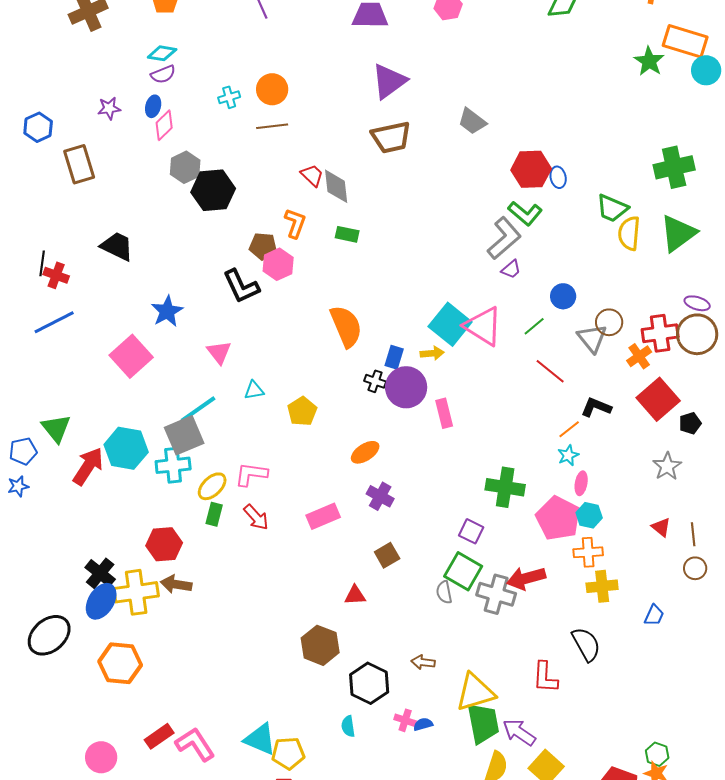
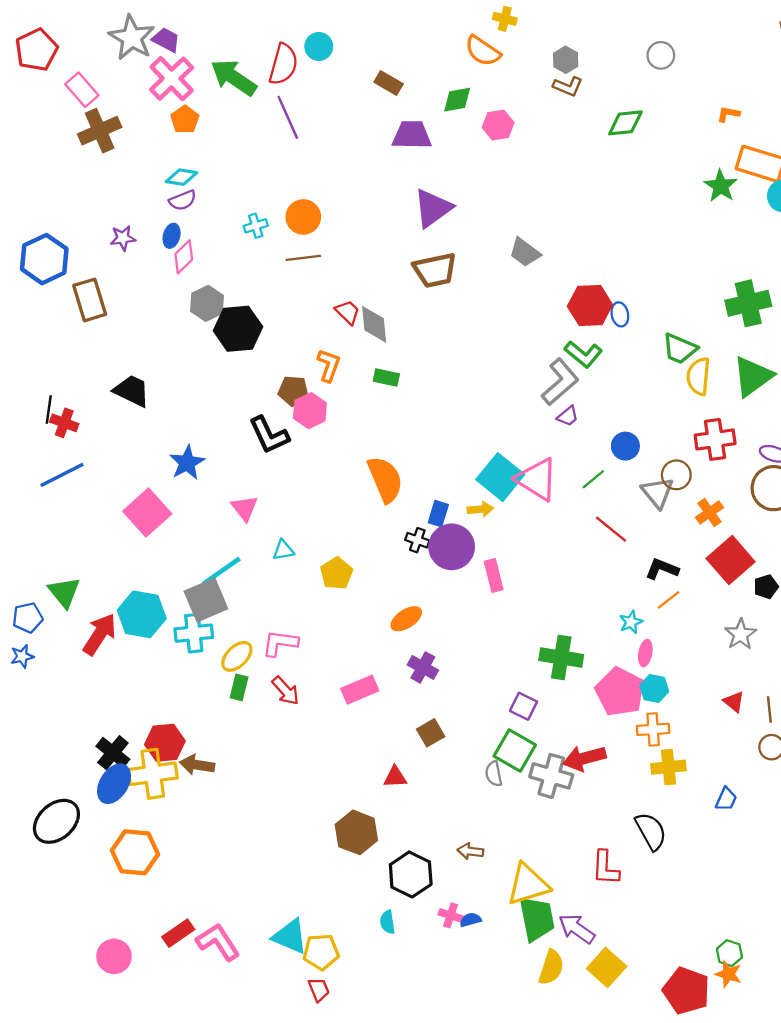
blue hexagon: (38, 127) -> (44, 259), size x1.5
red cross: (660, 333) -> (715, 439), moved
orange line: (569, 429) -> (669, 600), moved
red hexagon: (164, 544) -> (165, 743), moved

